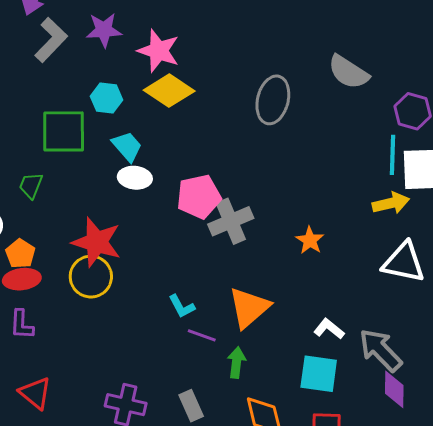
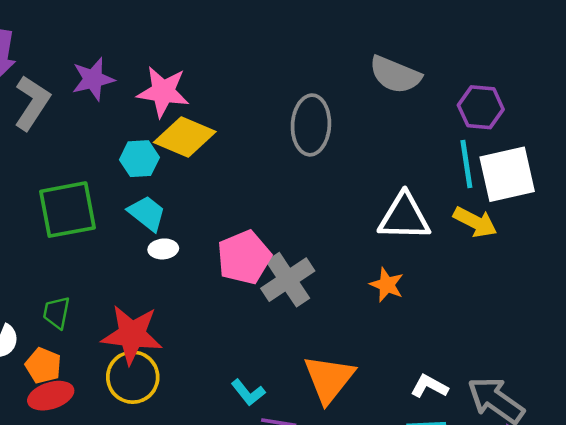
cyan hexagon: (107, 98) -> (139, 159), moved
white ellipse: (135, 178) -> (163, 249), size x0.7
green trapezoid: (31, 185) -> (57, 312), moved
yellow arrow: (391, 203) -> (475, 222), turned 51
white triangle: (404, 262) -> (404, 217), moved

